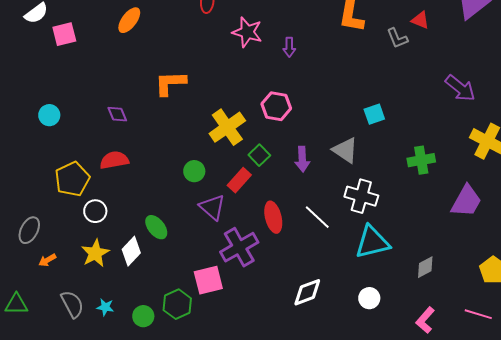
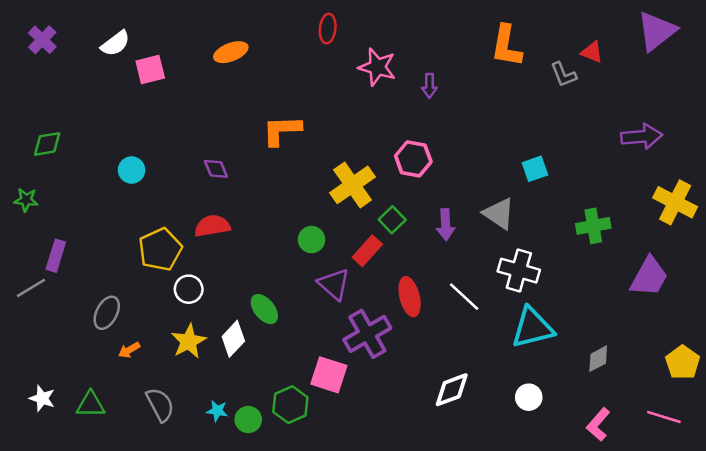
orange ellipse: (129, 20) -> (231, 52), turned 32
purple arrow: (460, 88) -> (642, 137), turned -44
pink square: (208, 280) -> (329, 375), turned 32
cyan star: (105, 307) -> (217, 411), moved

